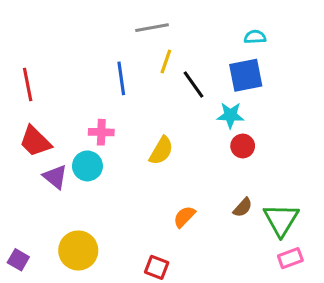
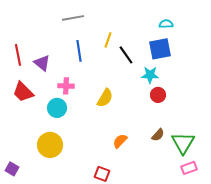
gray line: (152, 28) -> (73, 18), moved
purple triangle: (55, 177) -> (42, 63), moved
yellow circle: (78, 250) -> (50, 145), moved

